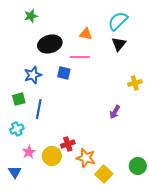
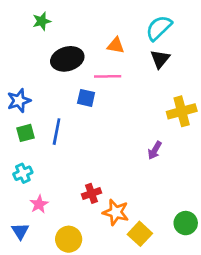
blue star: (33, 75) -> (19, 101), moved
yellow cross: (135, 83) -> (182, 111), size x1.5
blue line: (39, 109) -> (57, 132), moved
yellow circle: (52, 156) -> (69, 239), moved

